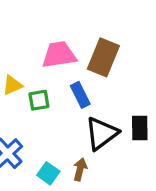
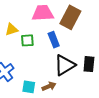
brown arrow: (80, 169) -> (49, 86), turned 48
cyan square: (48, 173) -> (29, 87), turned -32

